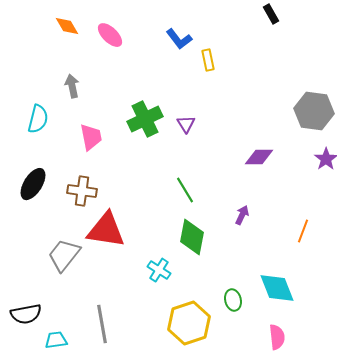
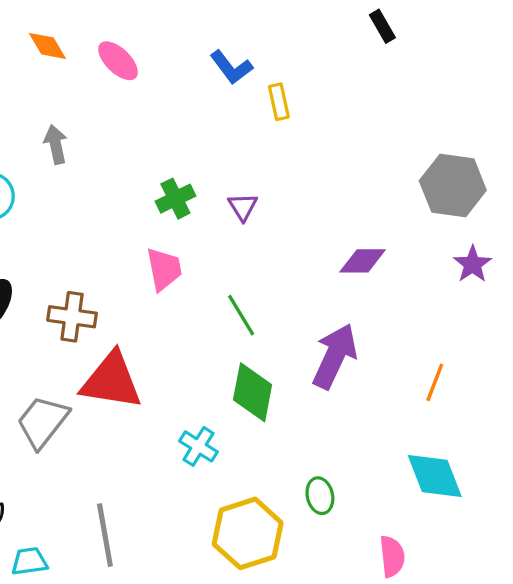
green cross: (145, 119) -> (175, 199), size x0.7
pink trapezoid: (91, 137) -> (164, 269), moved
purple arrow: (242, 215) -> (335, 356), size x2.0
cyan diamond: (277, 288) -> (435, 476), moved

